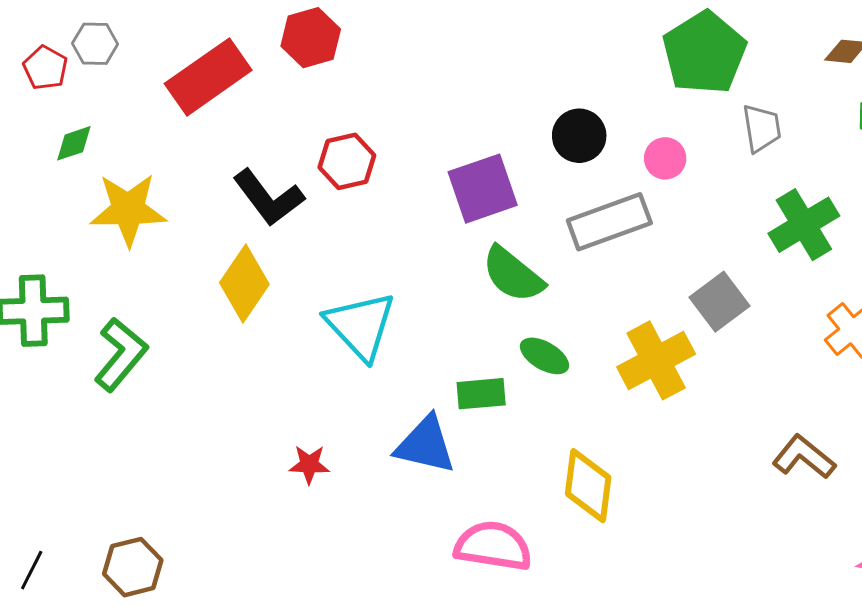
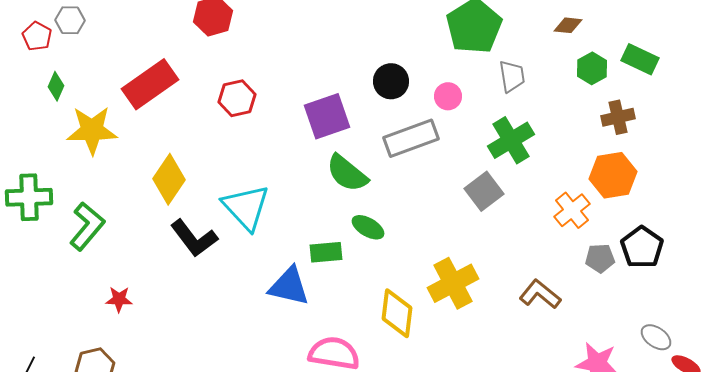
red rectangle: (208, 77) -> (150, 84), moved
green diamond: (74, 143) -> (56, 86), turned -48
black L-shape: (268, 198) -> (194, 238), moved
green cross: (804, 225) -> (511, 140), moved
yellow cross: (656, 360) -> (453, 283), moved
red star: (309, 465) -> (119, 299), moved

